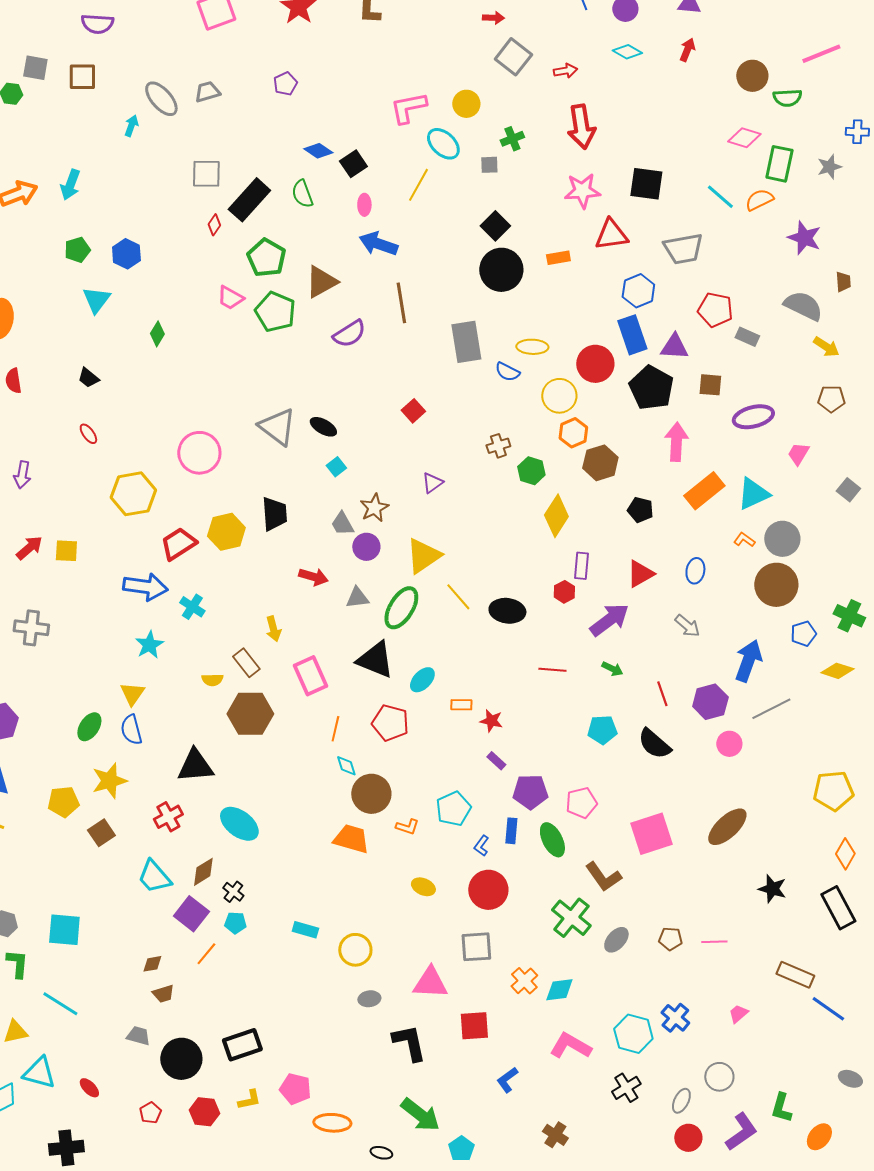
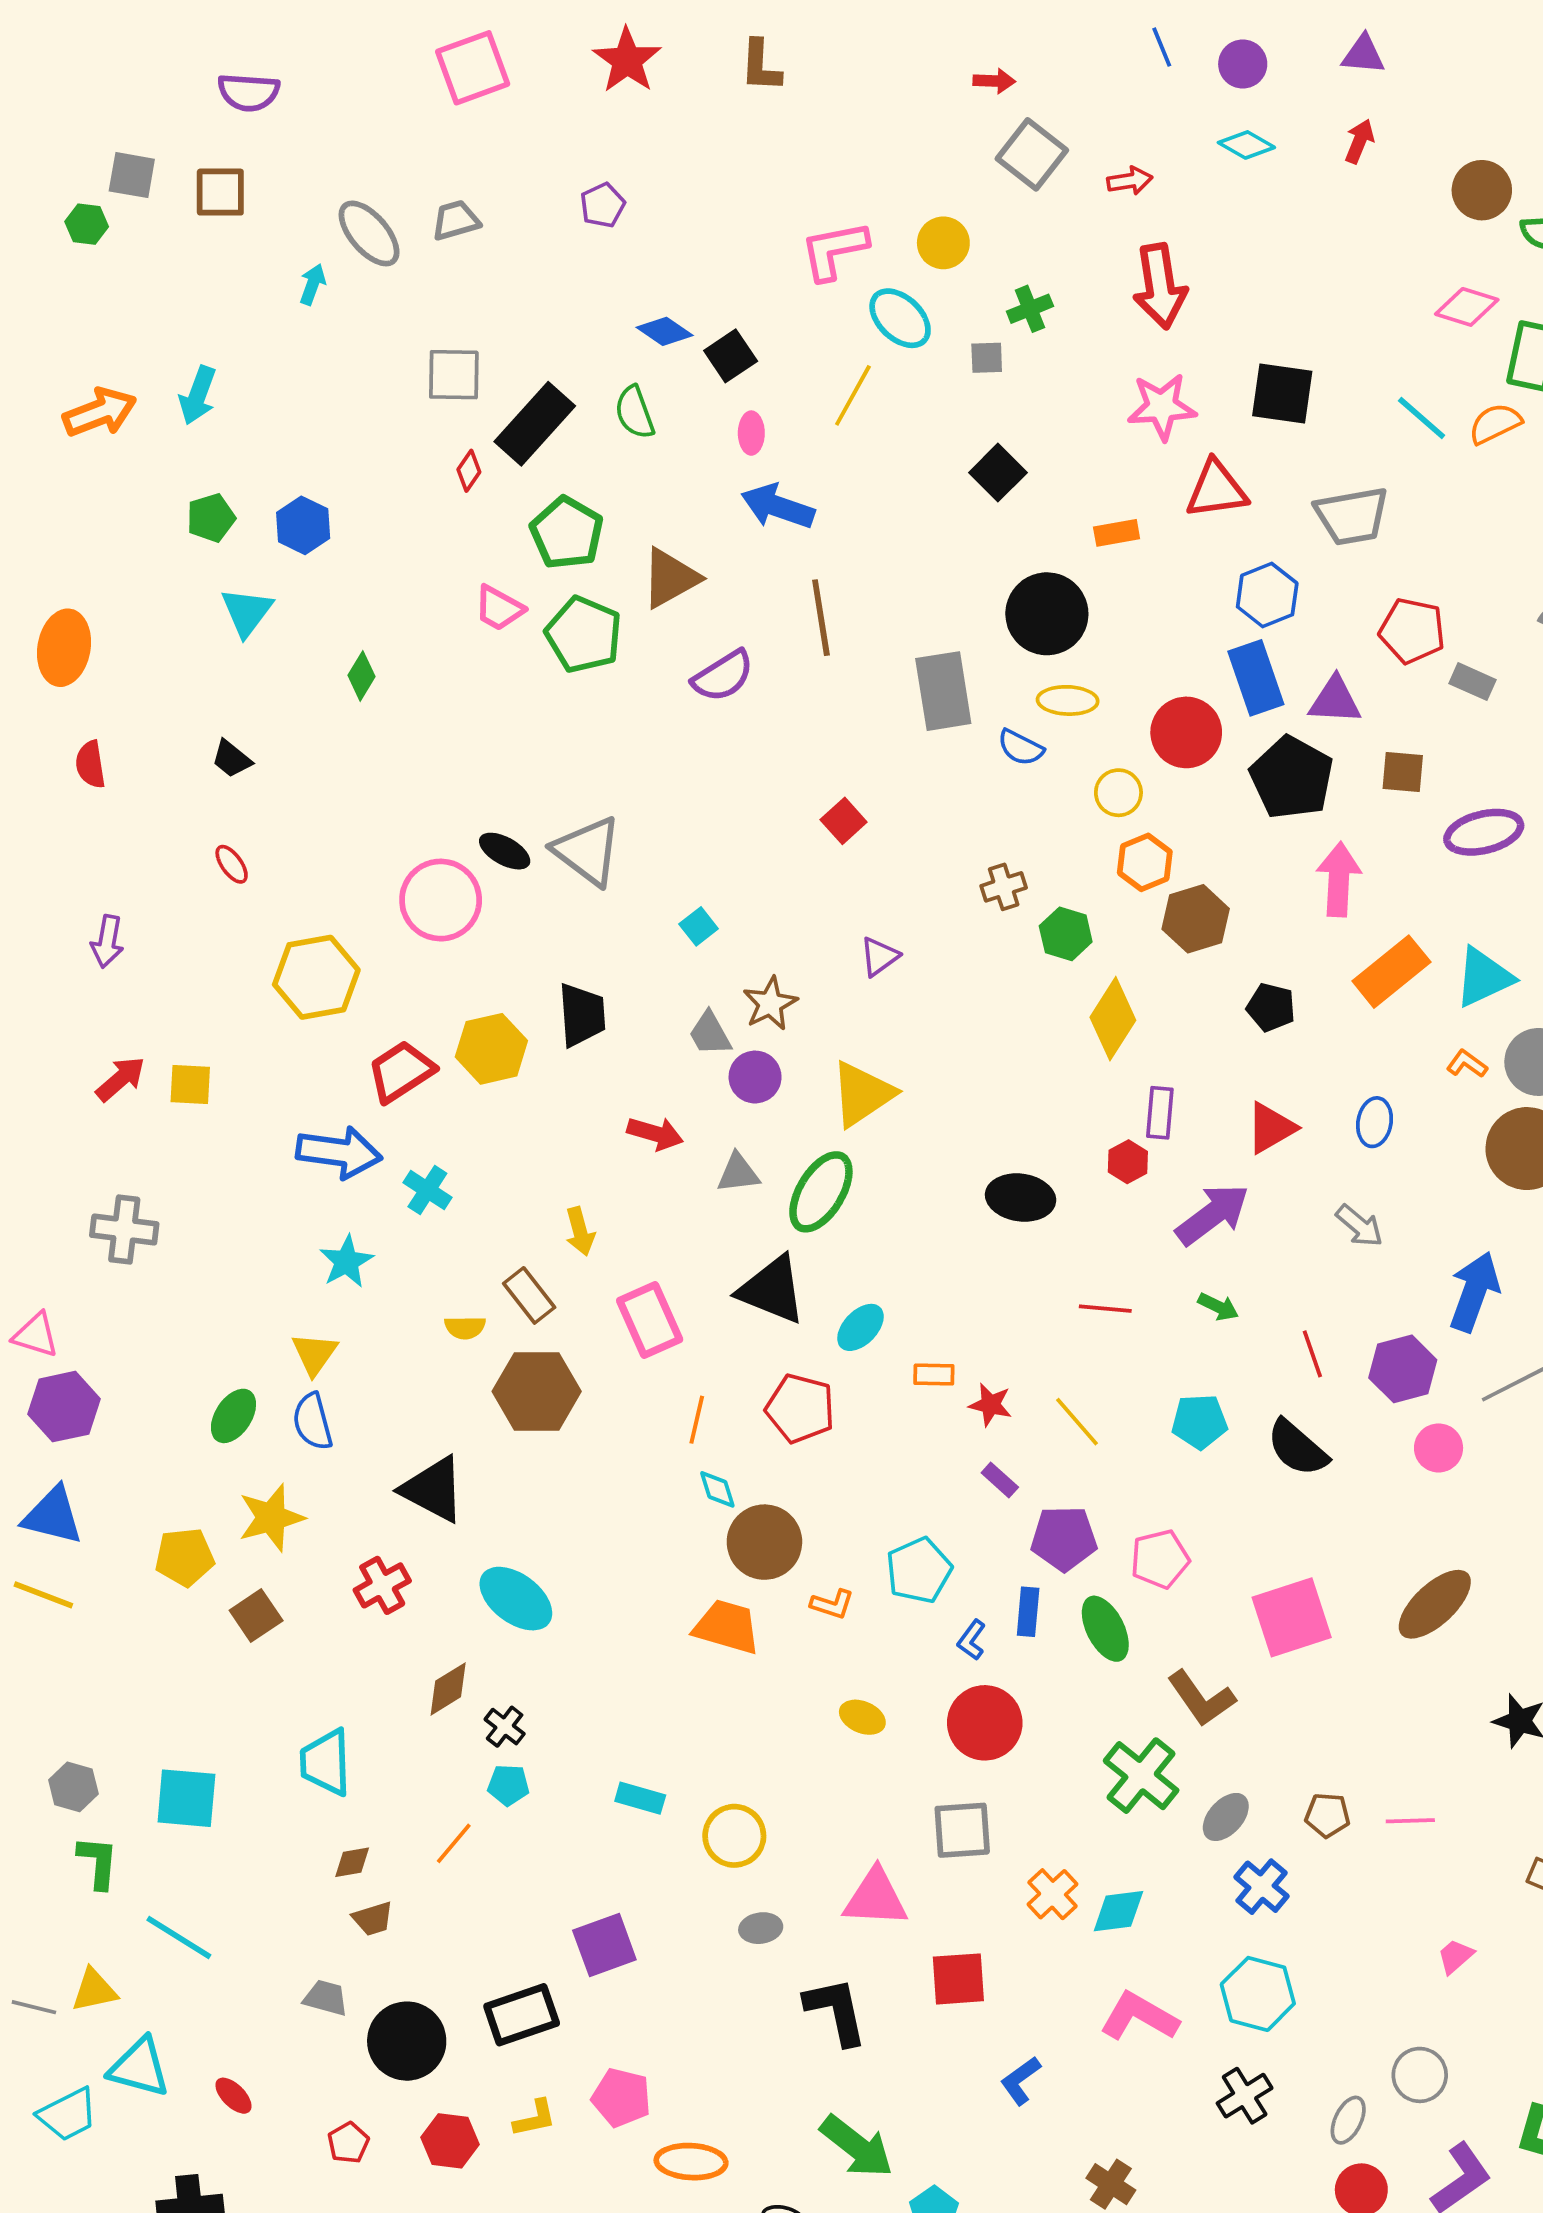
black circle: (501, 270) -> (1047, 614), moved
yellow circle: (559, 396) -> (1118, 793), size x0.7
black ellipse: (323, 427) -> (505, 851), moved
yellow line: (458, 597) -> (1077, 1422), moved
black triangle: (195, 766) -> (433, 1489), turned 33
cyan trapezoid: (154, 877) -> (326, 1762), moved, turned 39
purple square: (191, 914) -> (604, 1945), moved, turned 32
blue cross: (675, 1018) -> (1262, 1887), moved

